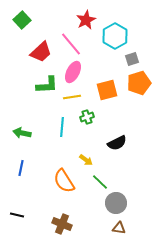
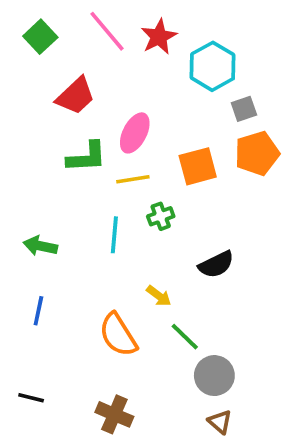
pink line: (71, 44) -> (107, 31), moved
brown triangle: (119, 228) -> (220, 422), turned 32

